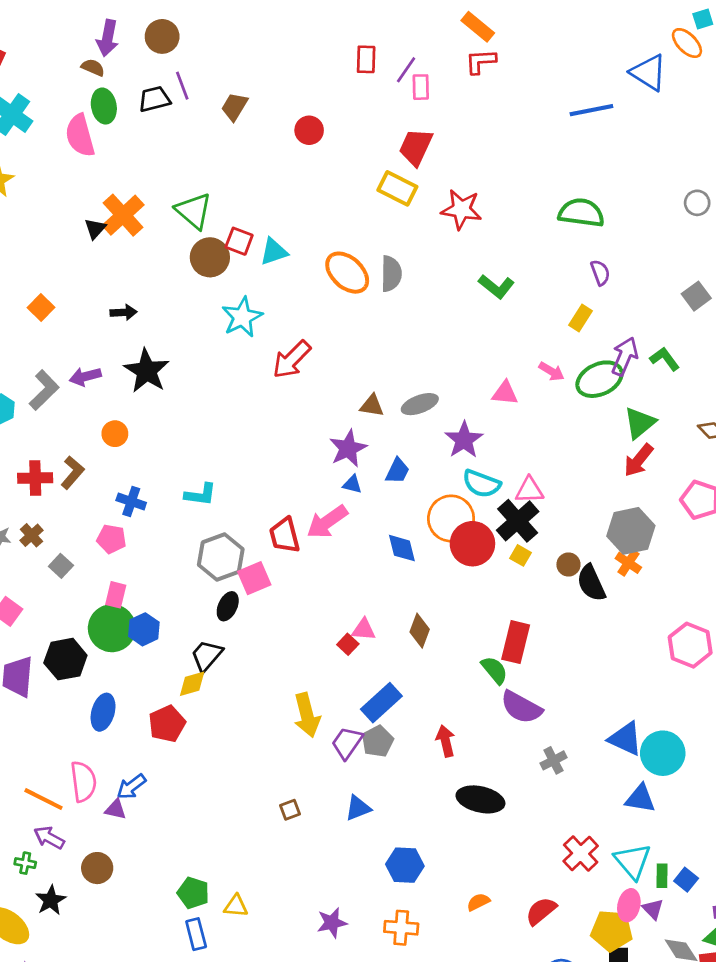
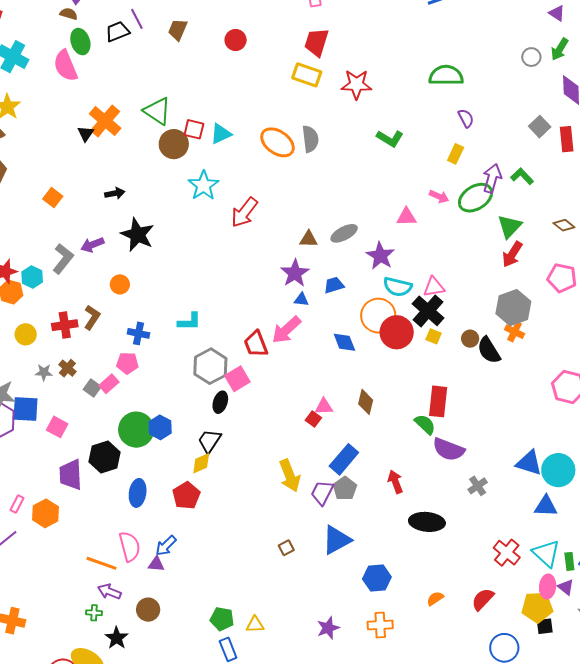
blue trapezoid: (397, 471) -> (334, 285), turned -125
pink rectangle: (116, 595) -> (109, 384), moved, turned 42
blue triangle: (358, 808) -> (337, 540), size x1.5

